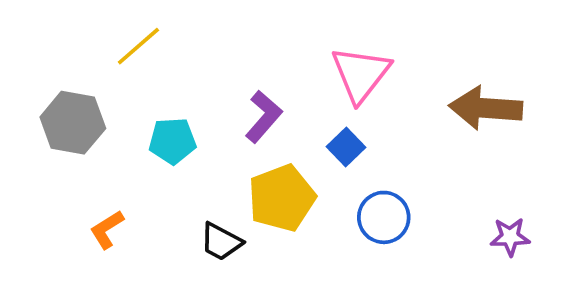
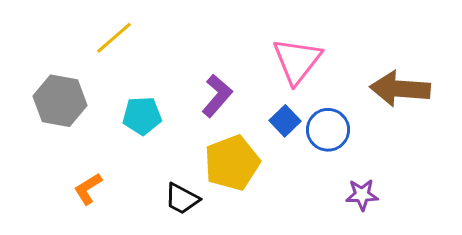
blue circle: (384, 217) -> (328, 130), moved
purple star: (510, 237) -> (362, 195), moved

